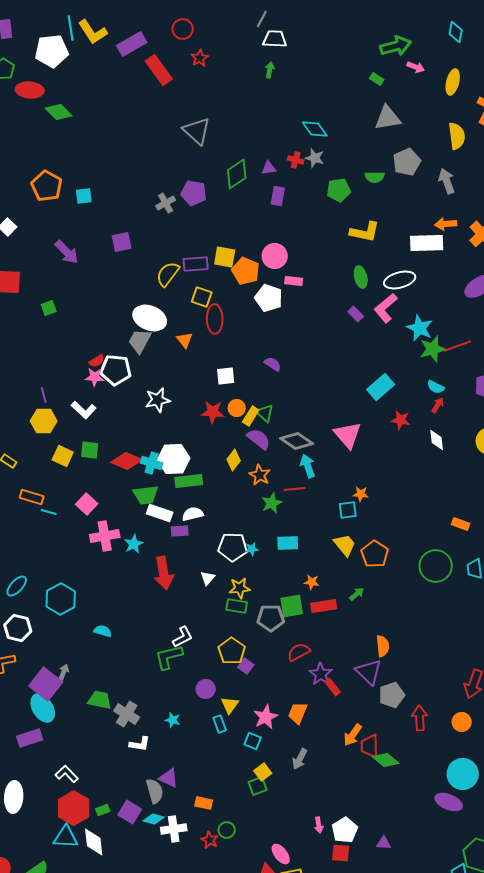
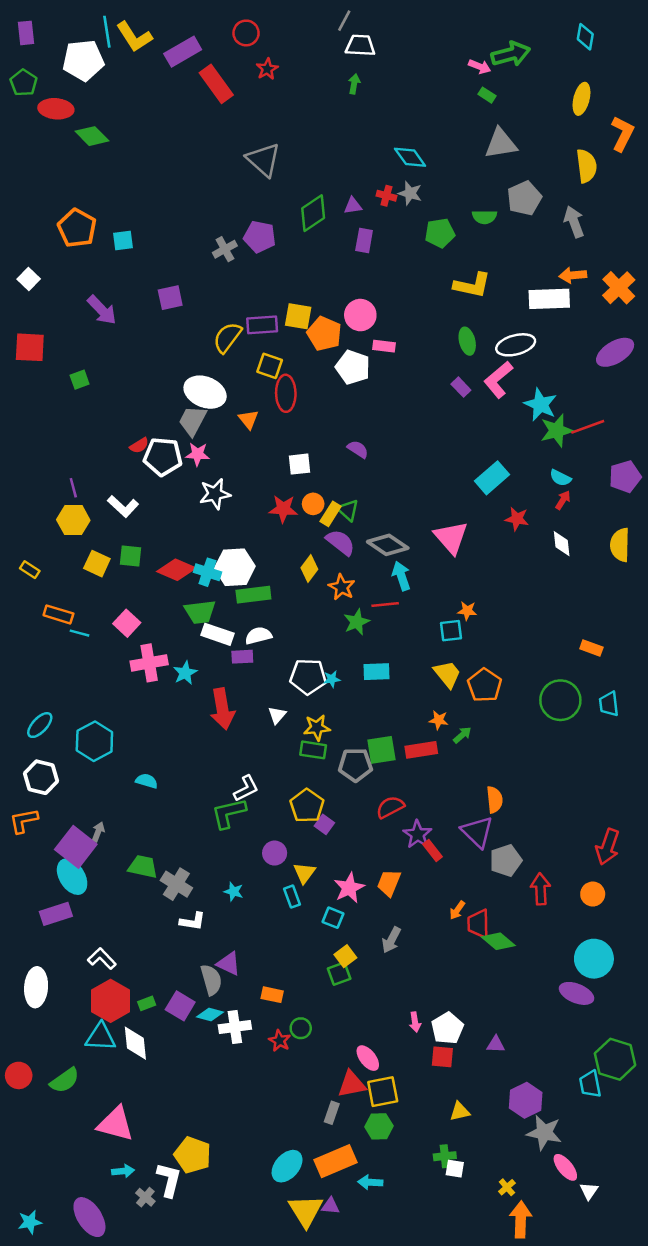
pink arrow: (416, 67) -> (480, 67), moved
pink star: (95, 377) -> (198, 454), moved
orange star: (312, 582) -> (439, 720), moved
orange arrow: (353, 735) -> (457, 910), size x0.7

